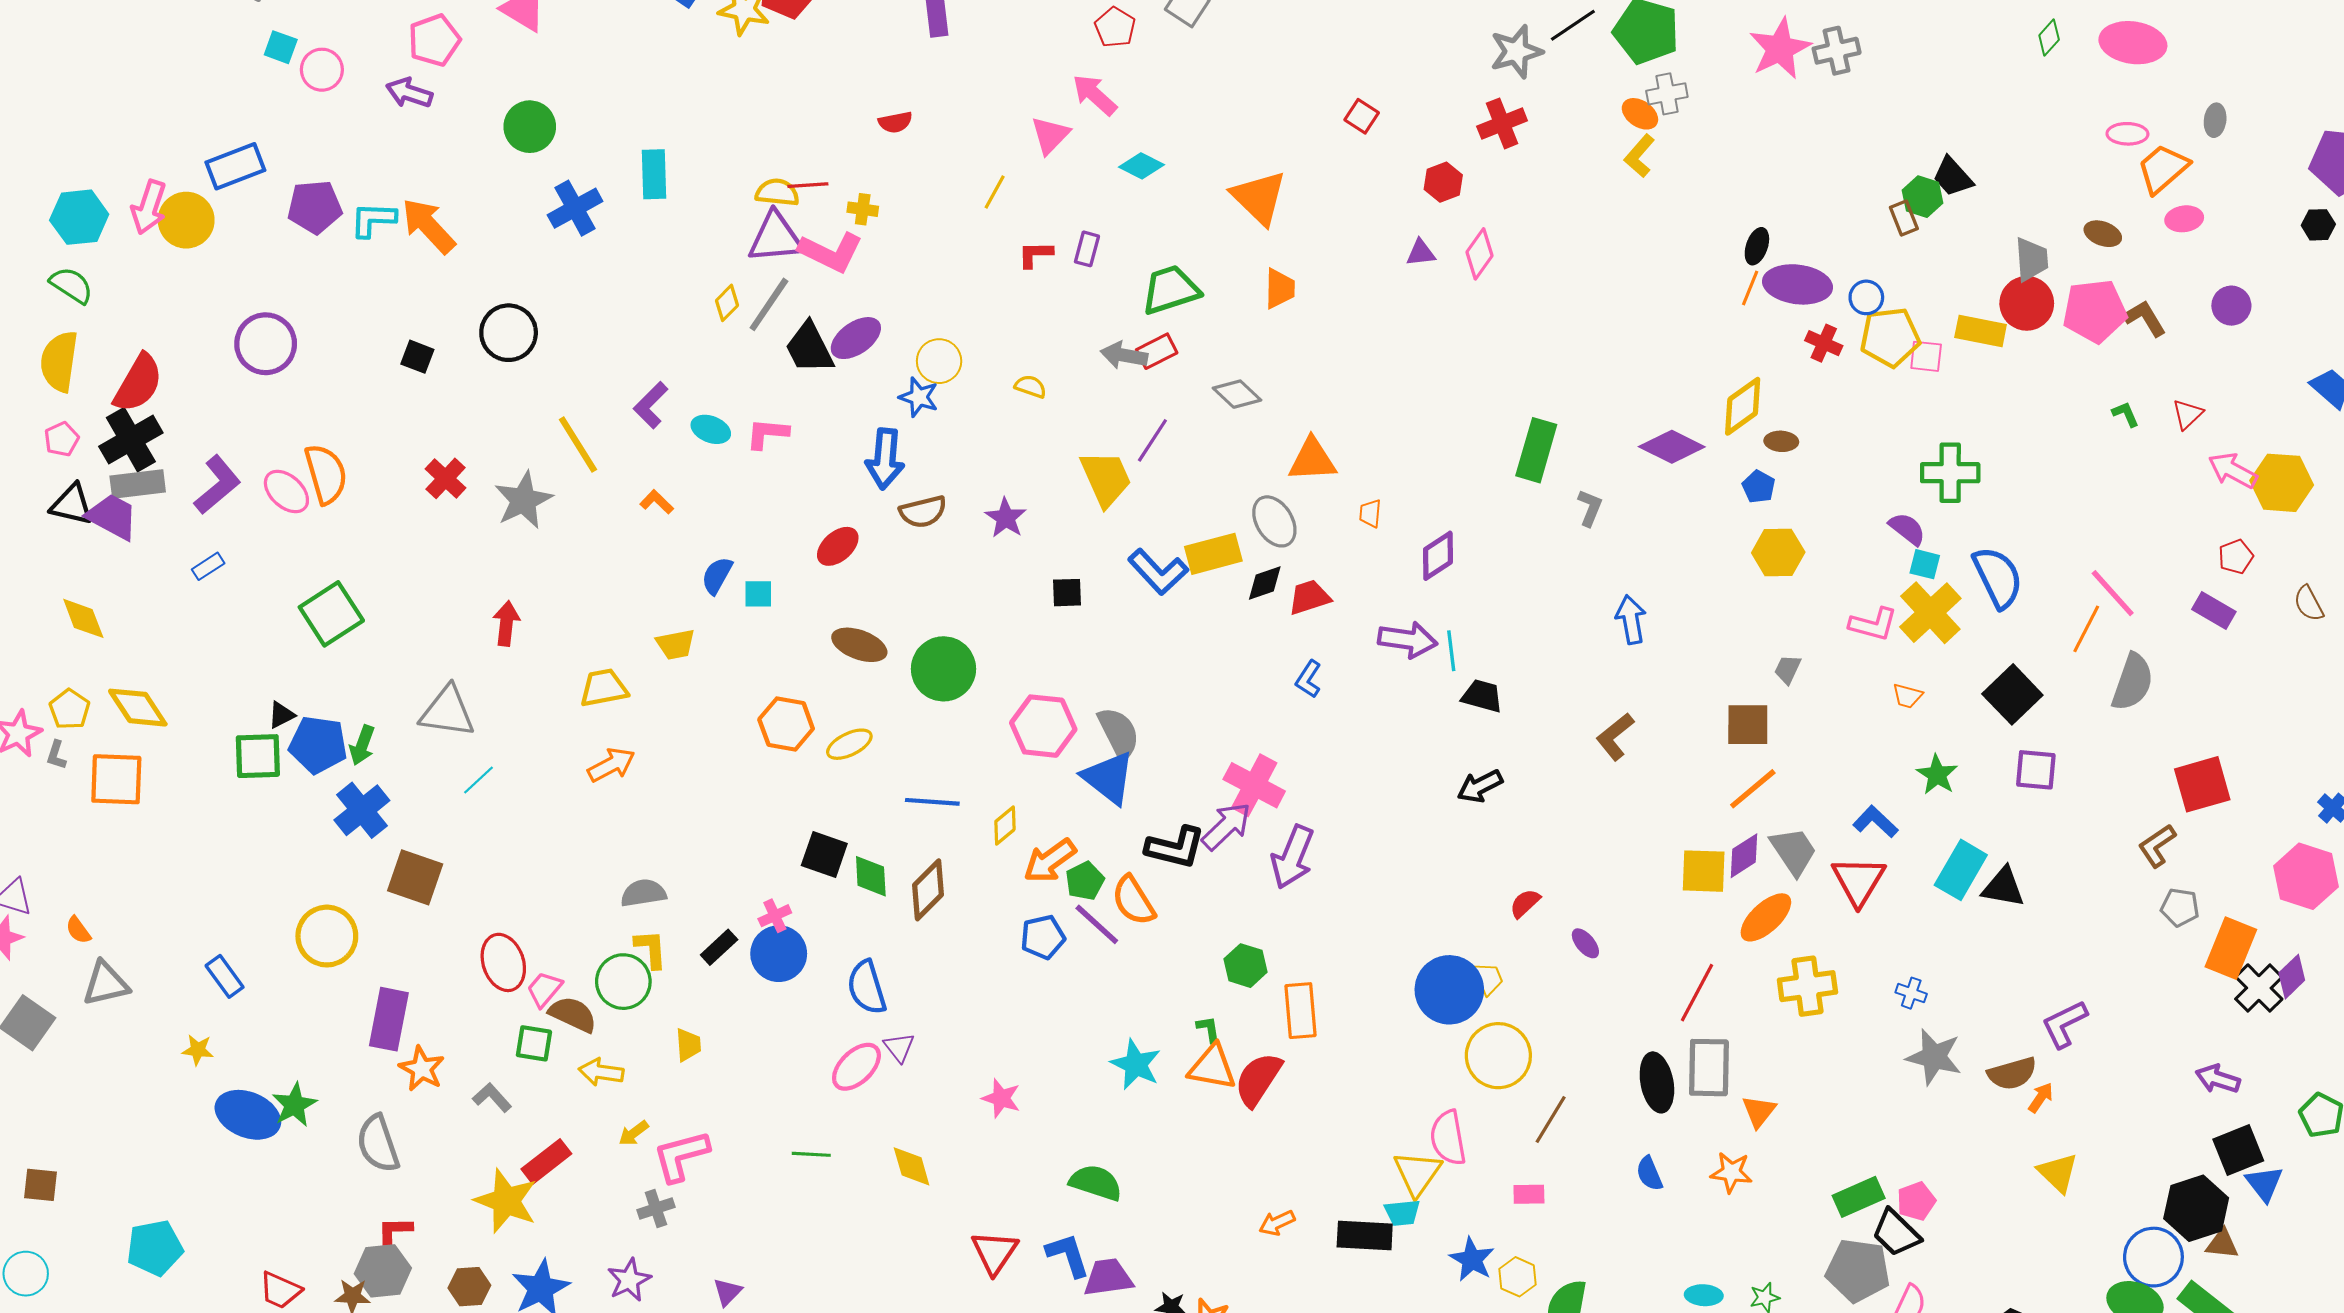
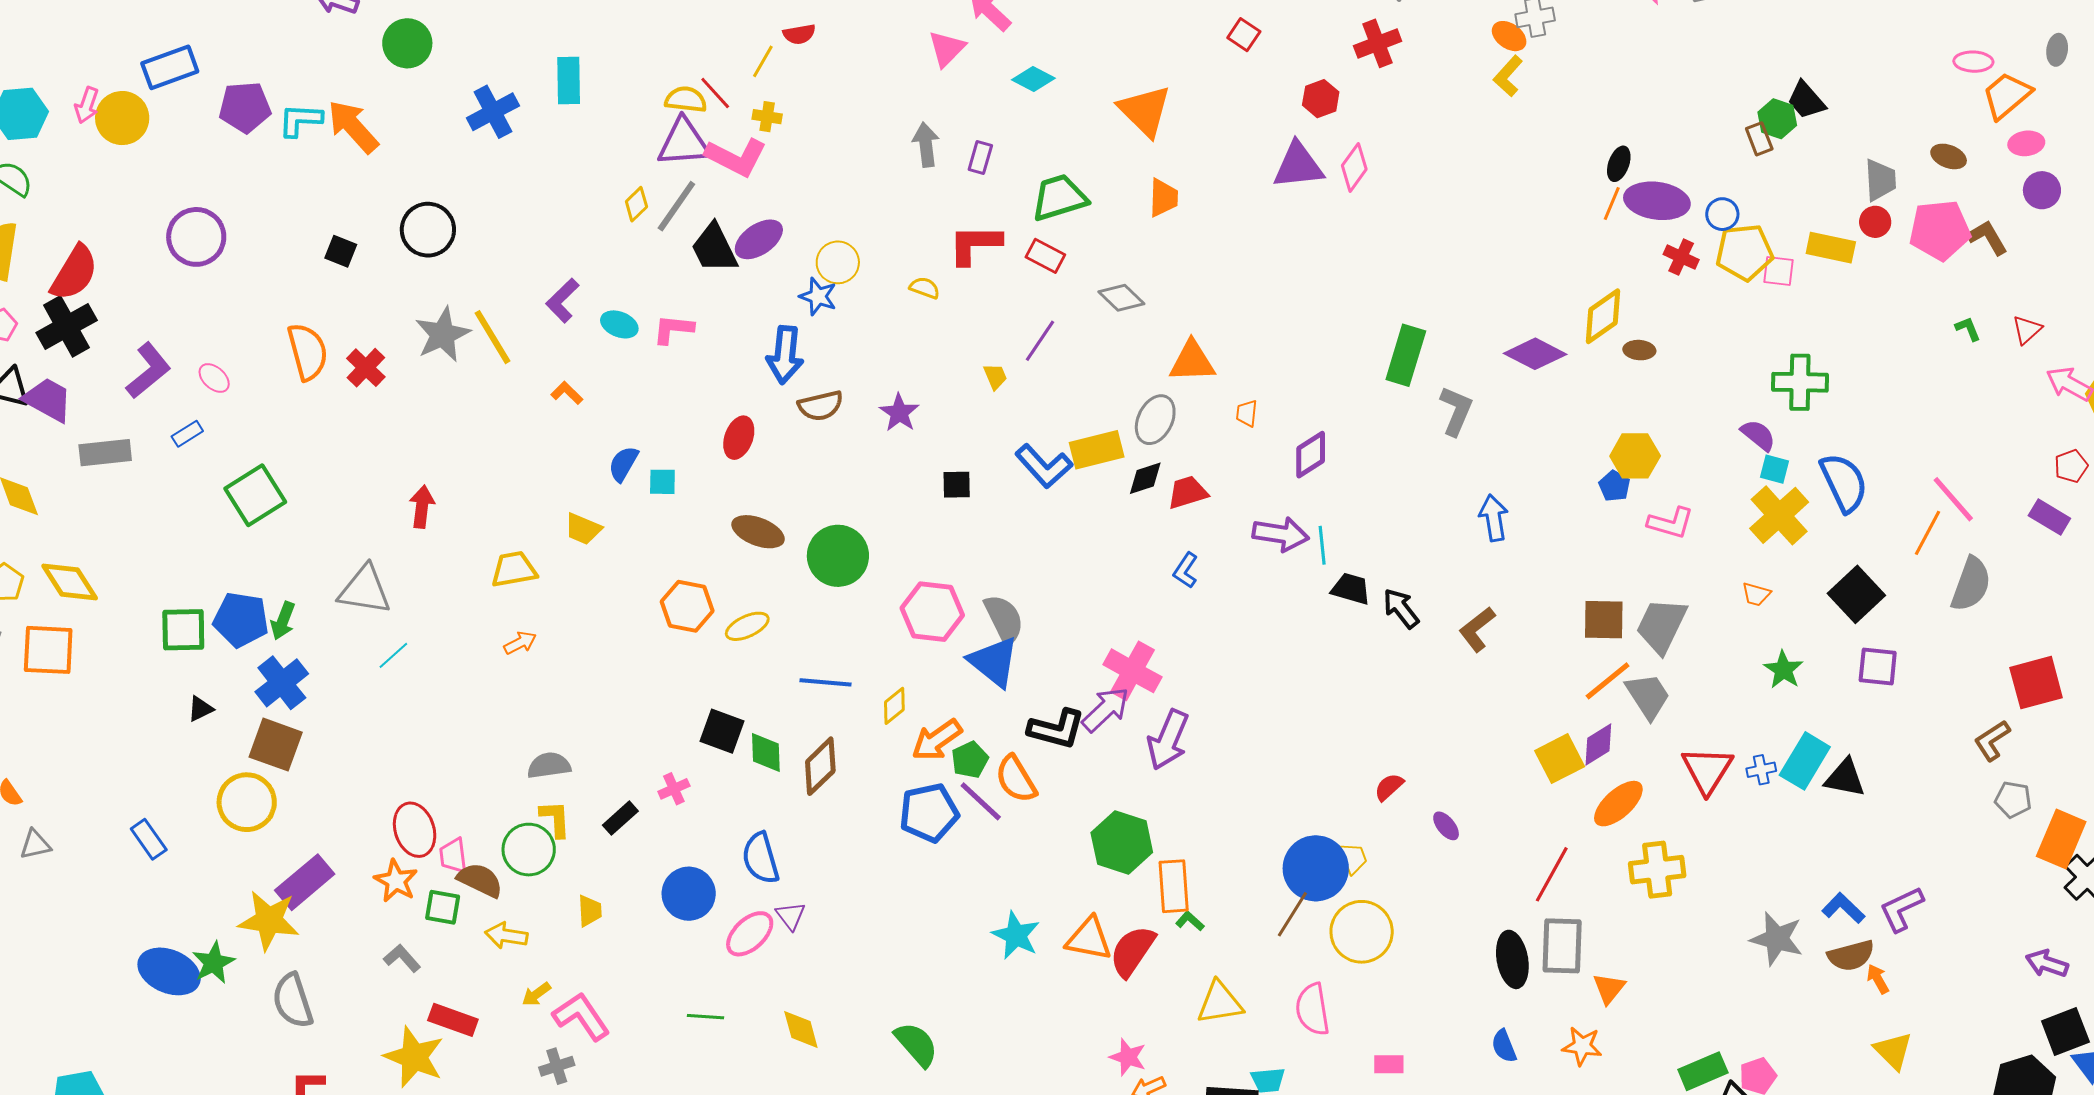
green circle: (530, 127) -> (407, 43), moved
red line: (808, 185) -> (715, 93), turned 51
yellow line: (995, 192) -> (763, 61), moved
pink arrow: (149, 207) -> (87, 105), size x0.7
purple triangle: (1421, 253) -> (1298, 166), size x1.8
red L-shape: (1035, 254) -> (975, 244), moved, size x1.6
red circle: (2027, 303) -> (1875, 222), size x0.6
purple circle: (2231, 306) -> (2042, 190), moved
red rectangle: (1157, 351) -> (1045, 256), turned 54
gray arrow: (1124, 355) -> (926, 145), moved, turned 72
orange semicircle: (326, 474) -> (308, 352), moved
yellow trapezoid: (1106, 478) -> (995, 377), size x0.5
gray rectangle: (138, 484) -> (105, 453), moved
blue pentagon: (1759, 487) -> (1614, 486), moved
pink ellipse: (286, 491) -> (214, 378), size x0.7
gray star: (523, 500) -> (443, 334), moved
gray L-shape: (1590, 508) -> (1456, 411), size x1.4
gray ellipse: (1274, 521) -> (1155, 420), turned 57
red ellipse: (838, 546) -> (739, 438), turned -30
blue rectangle: (208, 566) -> (187, 434), moved
pink L-shape: (1873, 624) -> (1671, 523), moved
yellow trapezoid: (676, 644) -> (583, 529), turned 33
gray trapezoid: (1788, 669) -> (1661, 626), moved, size x2.0
black triangle: (281, 715) -> (200, 709), moved
orange arrow: (611, 765) -> (520, 643), size x0.7
black arrow: (1480, 786) -> (1401, 608), moved, turned 78
blue L-shape: (1875, 822) -> (1843, 908), moved
gray trapezoid: (1794, 851) -> (1648, 696), moved
yellow square: (1704, 871) -> (1560, 759), turned -30
brown square: (415, 877) -> (276, 745), moved
blue pentagon: (1043, 937) -> (929, 813), size x1.4
blue circle: (779, 954) -> (689, 894), moved
green hexagon: (1245, 966) -> (1122, 843), size x1.5
gray triangle: (106, 984) -> (35, 845), size x0.7
pink trapezoid: (544, 989) -> (453, 856), turned -48
blue cross: (1911, 993) -> (1761, 770), moved, turned -32
purple rectangle: (389, 1019) -> (305, 882), turned 38
green L-shape: (1208, 1029) -> (1190, 921), moved, turned -40
yellow star: (198, 1050) -> (269, 920), moved, size x2.0
orange star: (422, 1069) -> (396, 881), moved
pink star: (1001, 1098) -> (1128, 1057), moved
orange arrow: (2041, 1098) -> (1878, 979), turned -64
brown line: (1551, 1120) -> (1292, 914), moved
pink L-shape: (681, 1156) -> (581, 1016), turned 70
red rectangle: (546, 1161) -> (453, 1020), turned 57
yellow triangle: (1417, 1173) -> (1220, 1003), moved, turned 45
green semicircle: (1096, 1183) -> (916, 1044), moved, turned 30

